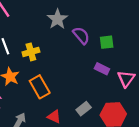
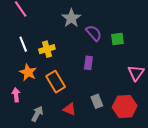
purple rectangle: (102, 69) -> (88, 63), moved, turned 72
gray rectangle: (84, 109) -> (97, 101), turned -72

